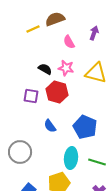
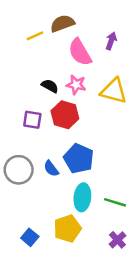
pink semicircle: (69, 42) -> (80, 52), size x1.6
blue semicircle: (50, 126) -> (51, 169), moved
blue pentagon: (85, 127) -> (79, 159), moved
gray circle: (20, 152) -> (19, 170), moved

